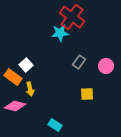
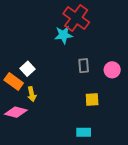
gray rectangle: (79, 62) -> (84, 66), turned -40
cyan rectangle: (55, 125) -> (84, 132), moved, turned -32

